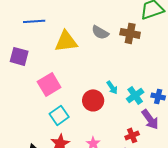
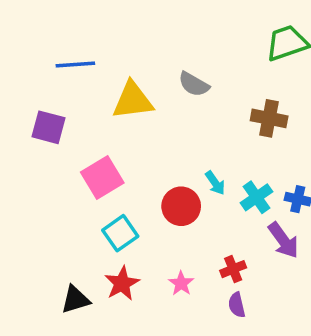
brown cross: (130, 33) -> (269, 118), moved
red cross: (132, 135) -> (233, 269), moved

